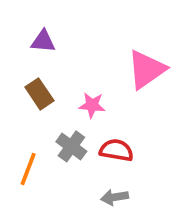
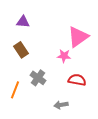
pink star: (92, 105) -> (64, 56), moved
red semicircle: (116, 150) -> (77, 80), moved

